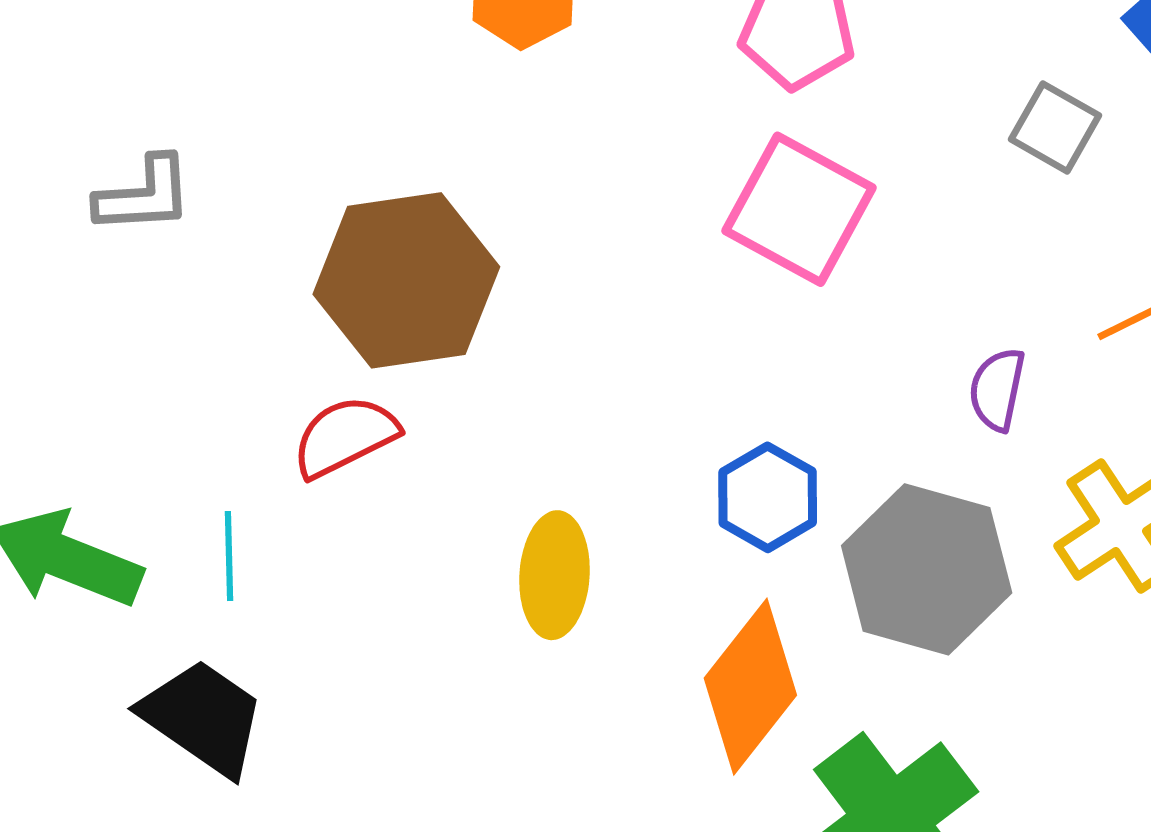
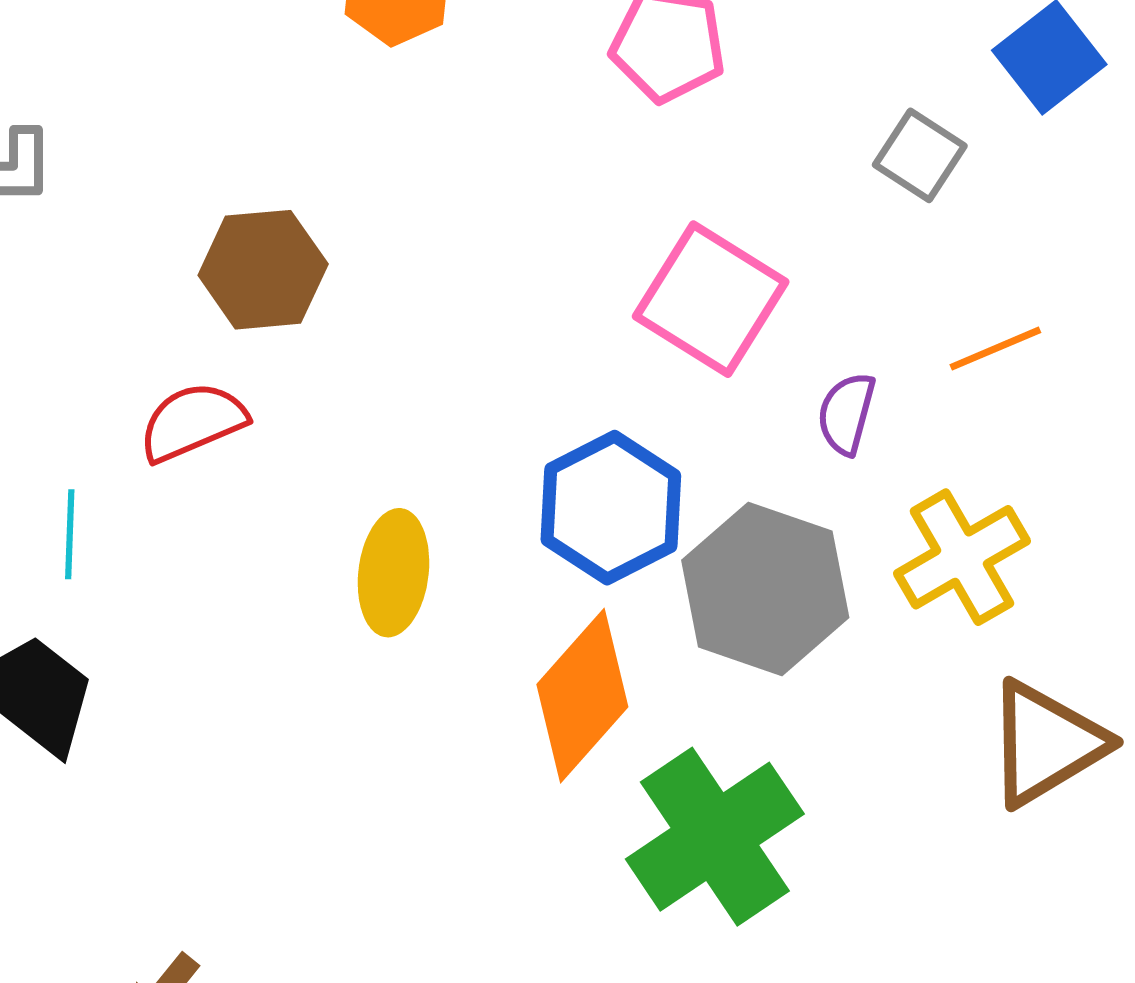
pink square: (799, 209) -> (711, 299), moved
brown hexagon: (406, 280) -> (263, 270), size x0.7
blue hexagon: (768, 497) -> (611, 508), size x1.4

